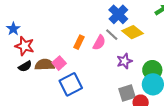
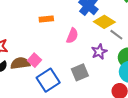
gray line: (112, 35) -> (116, 35), moved
orange rectangle: (79, 42) -> (46, 19), moved, turned 64
gray square: (127, 93) -> (80, 72), moved

